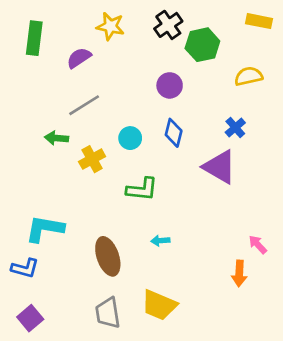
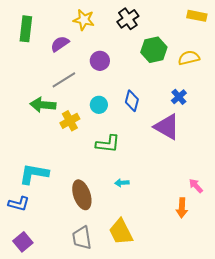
green hexagon: (202, 45) -> (154, 50), moved
purple circle: (170, 85) -> (100, 61), moved
green arrow: (57, 138) -> (43, 105), size x1.4
yellow trapezoid: (159, 305) -> (121, 232), turned 40

